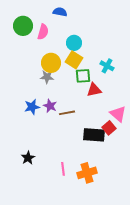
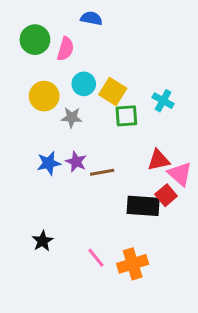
cyan circle: (74, 43) -> (84, 84), moved
yellow circle: (51, 63) -> (44, 96), moved
red triangle: (94, 90) -> (158, 160), moved
pink line: (63, 169) -> (96, 258), turned -32

